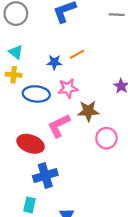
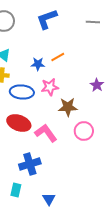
pink L-shape: (59, 126) -> (46, 133), moved, turned 80
red ellipse: (31, 144) -> (19, 123), moved

